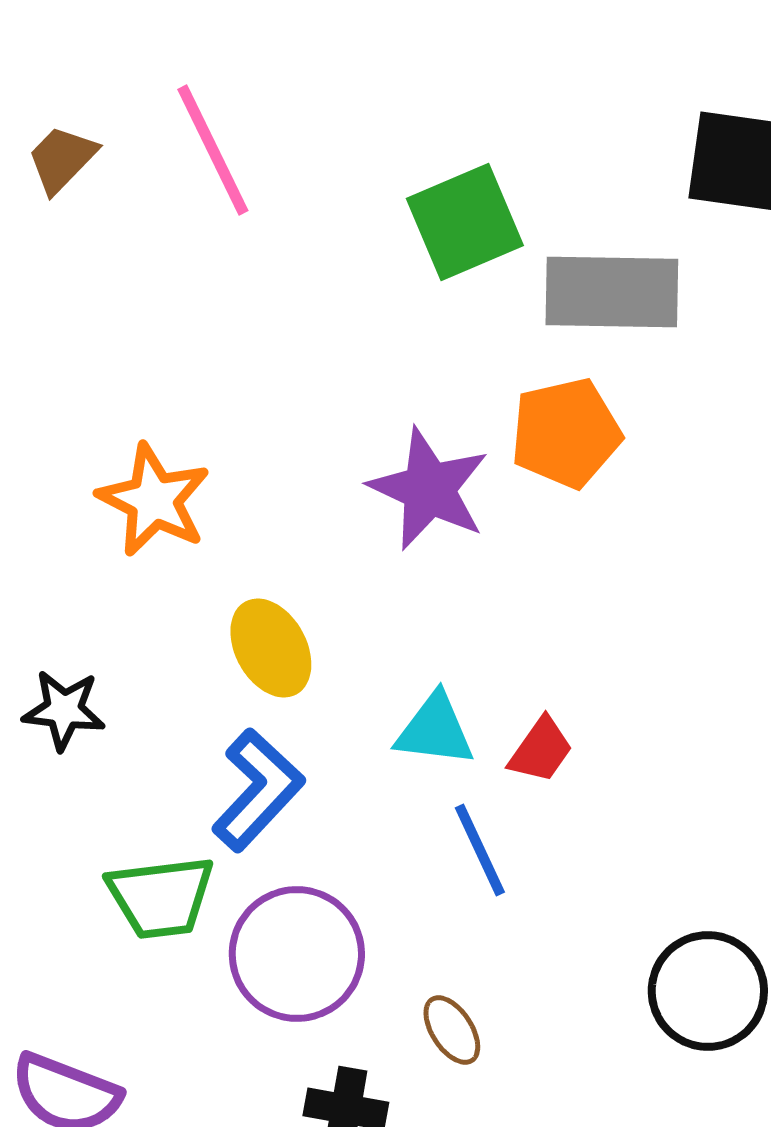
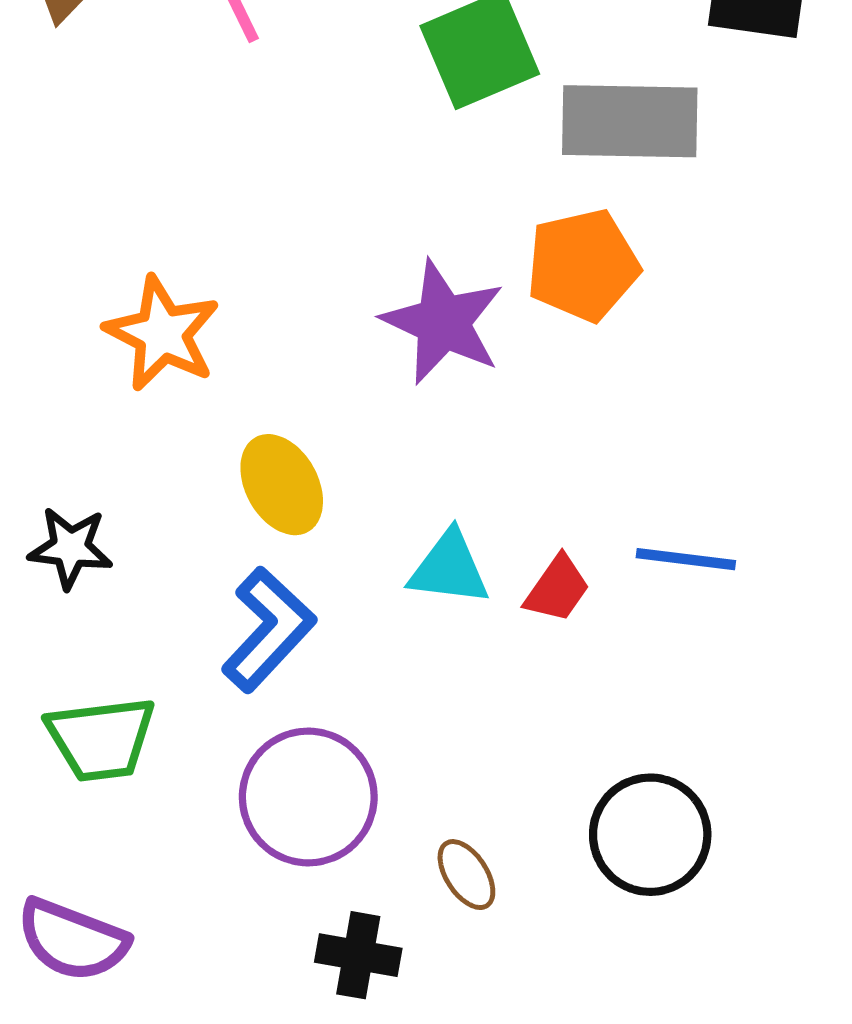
blue line: (480, 850) -> (686, 559), moved, turned -58
green trapezoid: (161, 897) -> (101, 739), moved
black circle: (708, 991) -> (650, 835), moved

